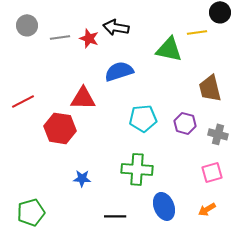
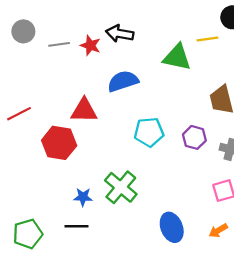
green cross: (137, 169) -> (121, 187), moved, turned 36
black line: (115, 216) -> (76, 226), moved

